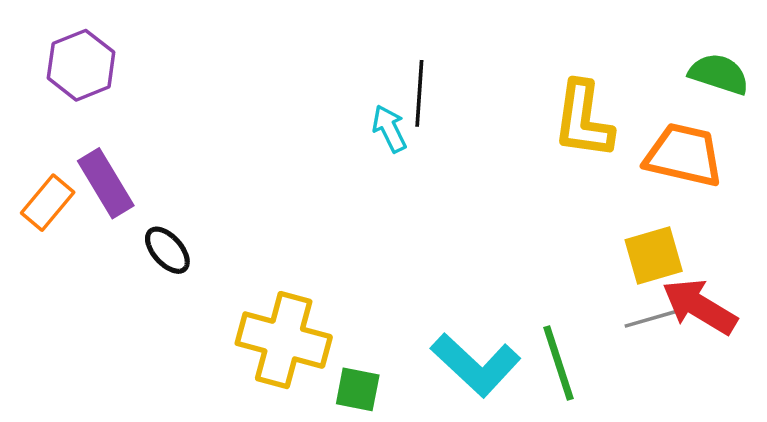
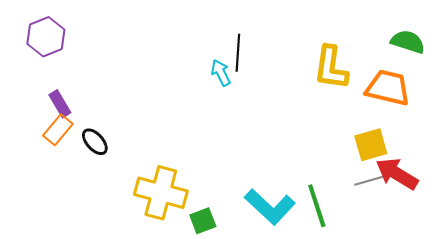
purple rectangle: (106, 183) -> (60, 104), size x0.7
orange rectangle: (48, 203) -> (58, 130), moved
green square: (358, 389) -> (203, 221), turned -32

